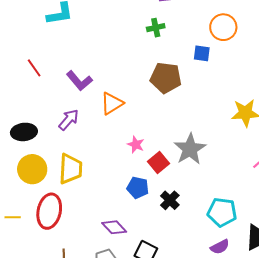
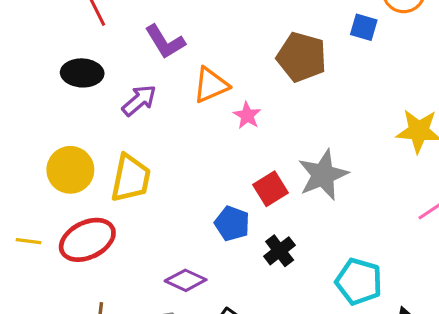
black ellipse: (24, 132) -> (82, 73), moved
pink star: (136, 145) -> (247, 115), moved
red ellipse: (49, 211) -> (87, 240), turned 44
purple diamond: (114, 227) -> (186, 280), turned -30

